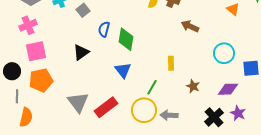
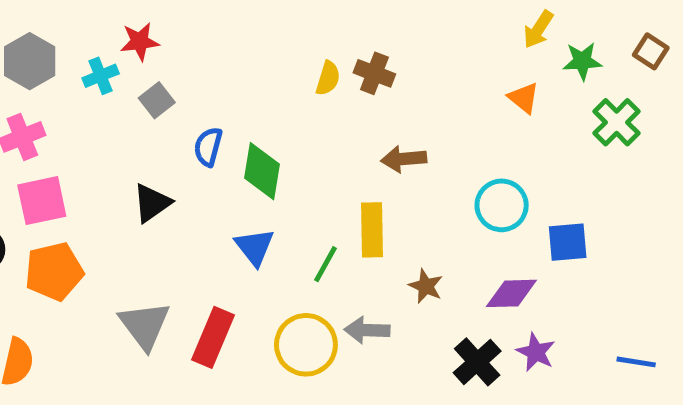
brown arrow: (190, 26) -> (404, 159), moved, turned -30
yellow rectangle: (171, 63) -> (372, 230), size x1.5
green line: (152, 87) -> (326, 264), moved
red rectangle: (106, 107) -> (213, 337), turned -30
gray arrow: (169, 115) -> (367, 330), moved

